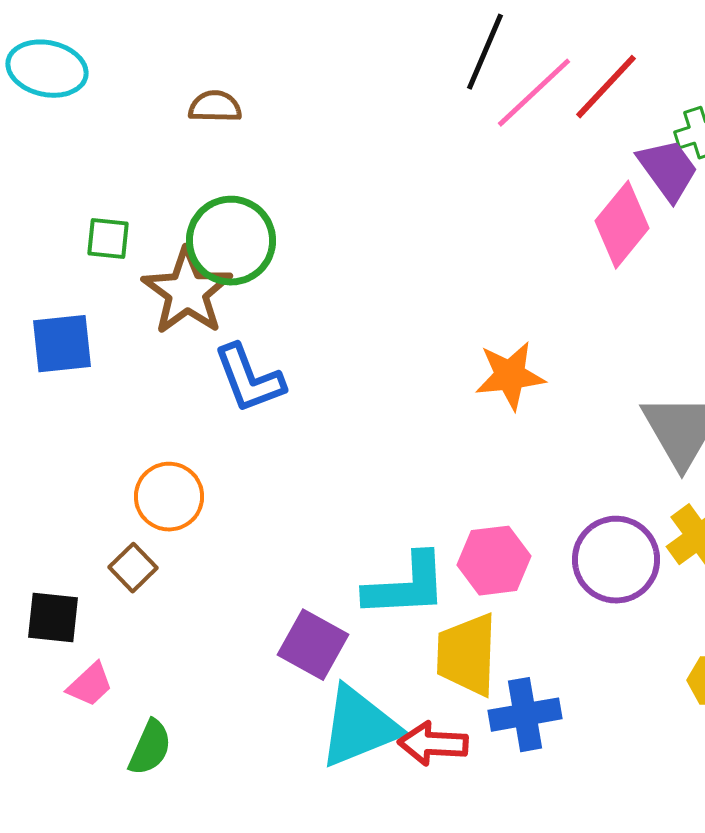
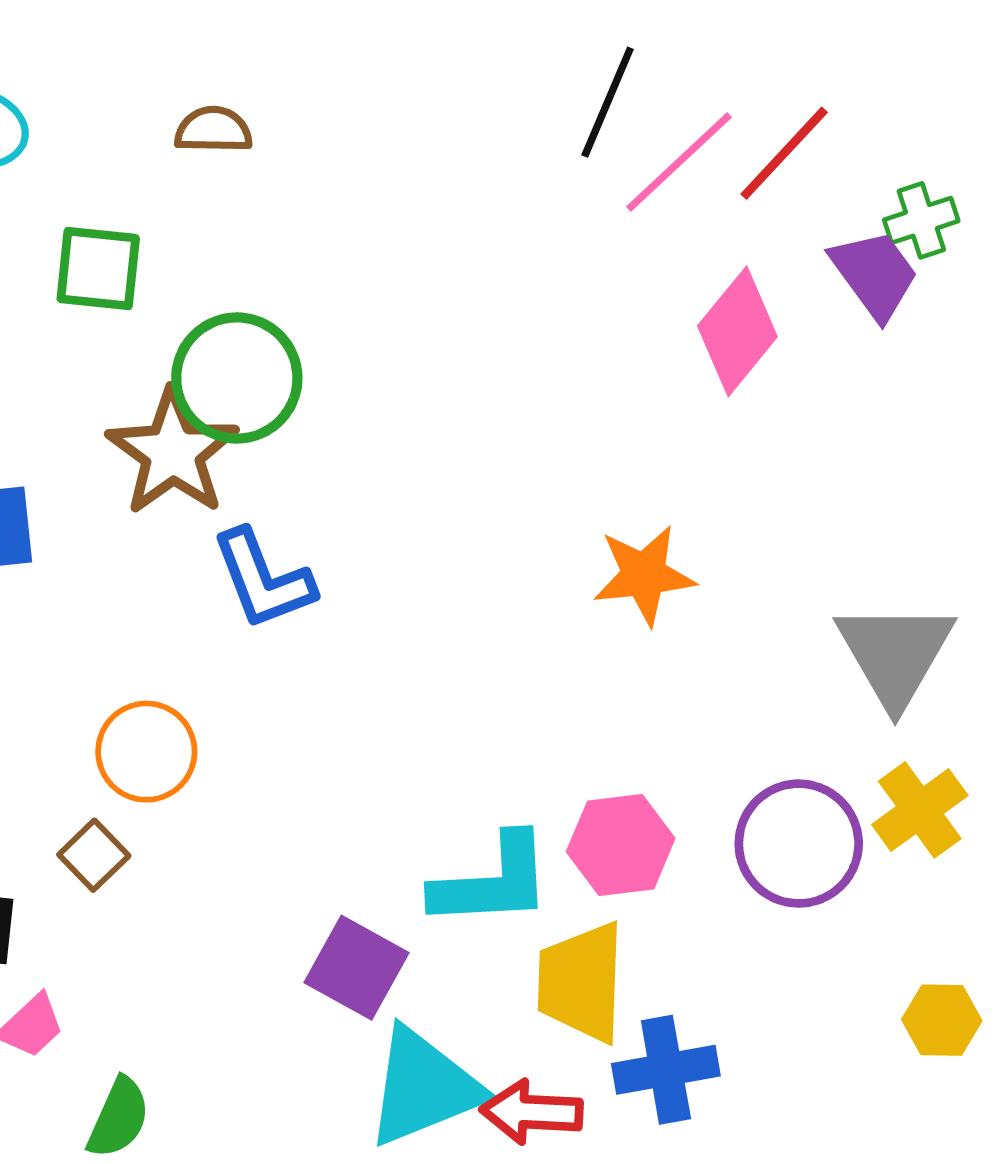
brown semicircle: (215, 107) -> (213, 130), moved
pink diamond: (622, 225) -> (737, 331), moved
green square: (108, 239) -> (98, 269), moved, size x1.4

